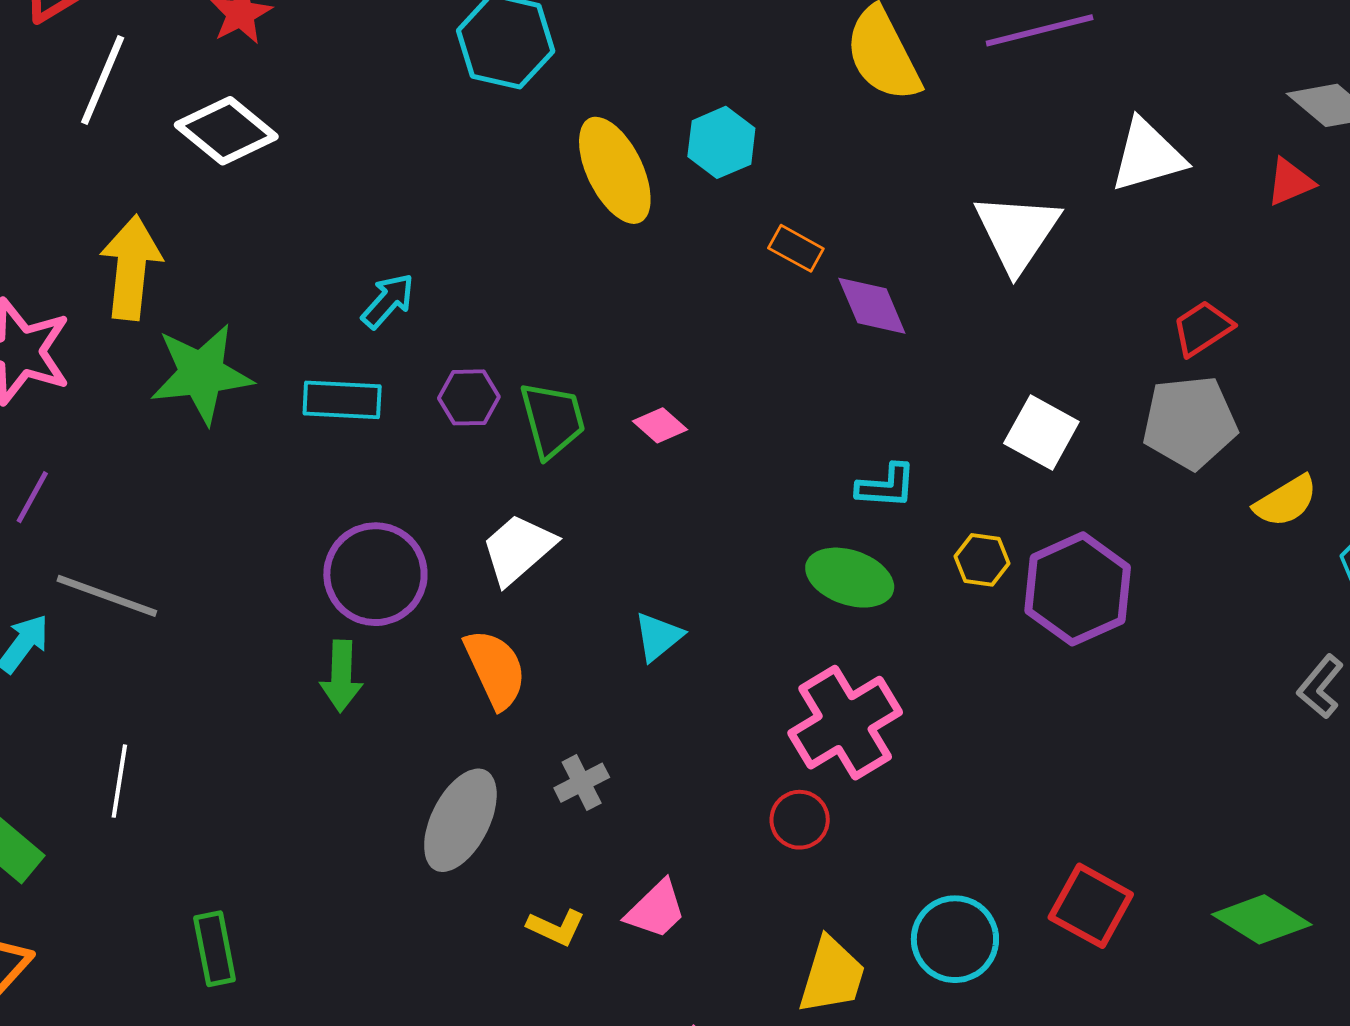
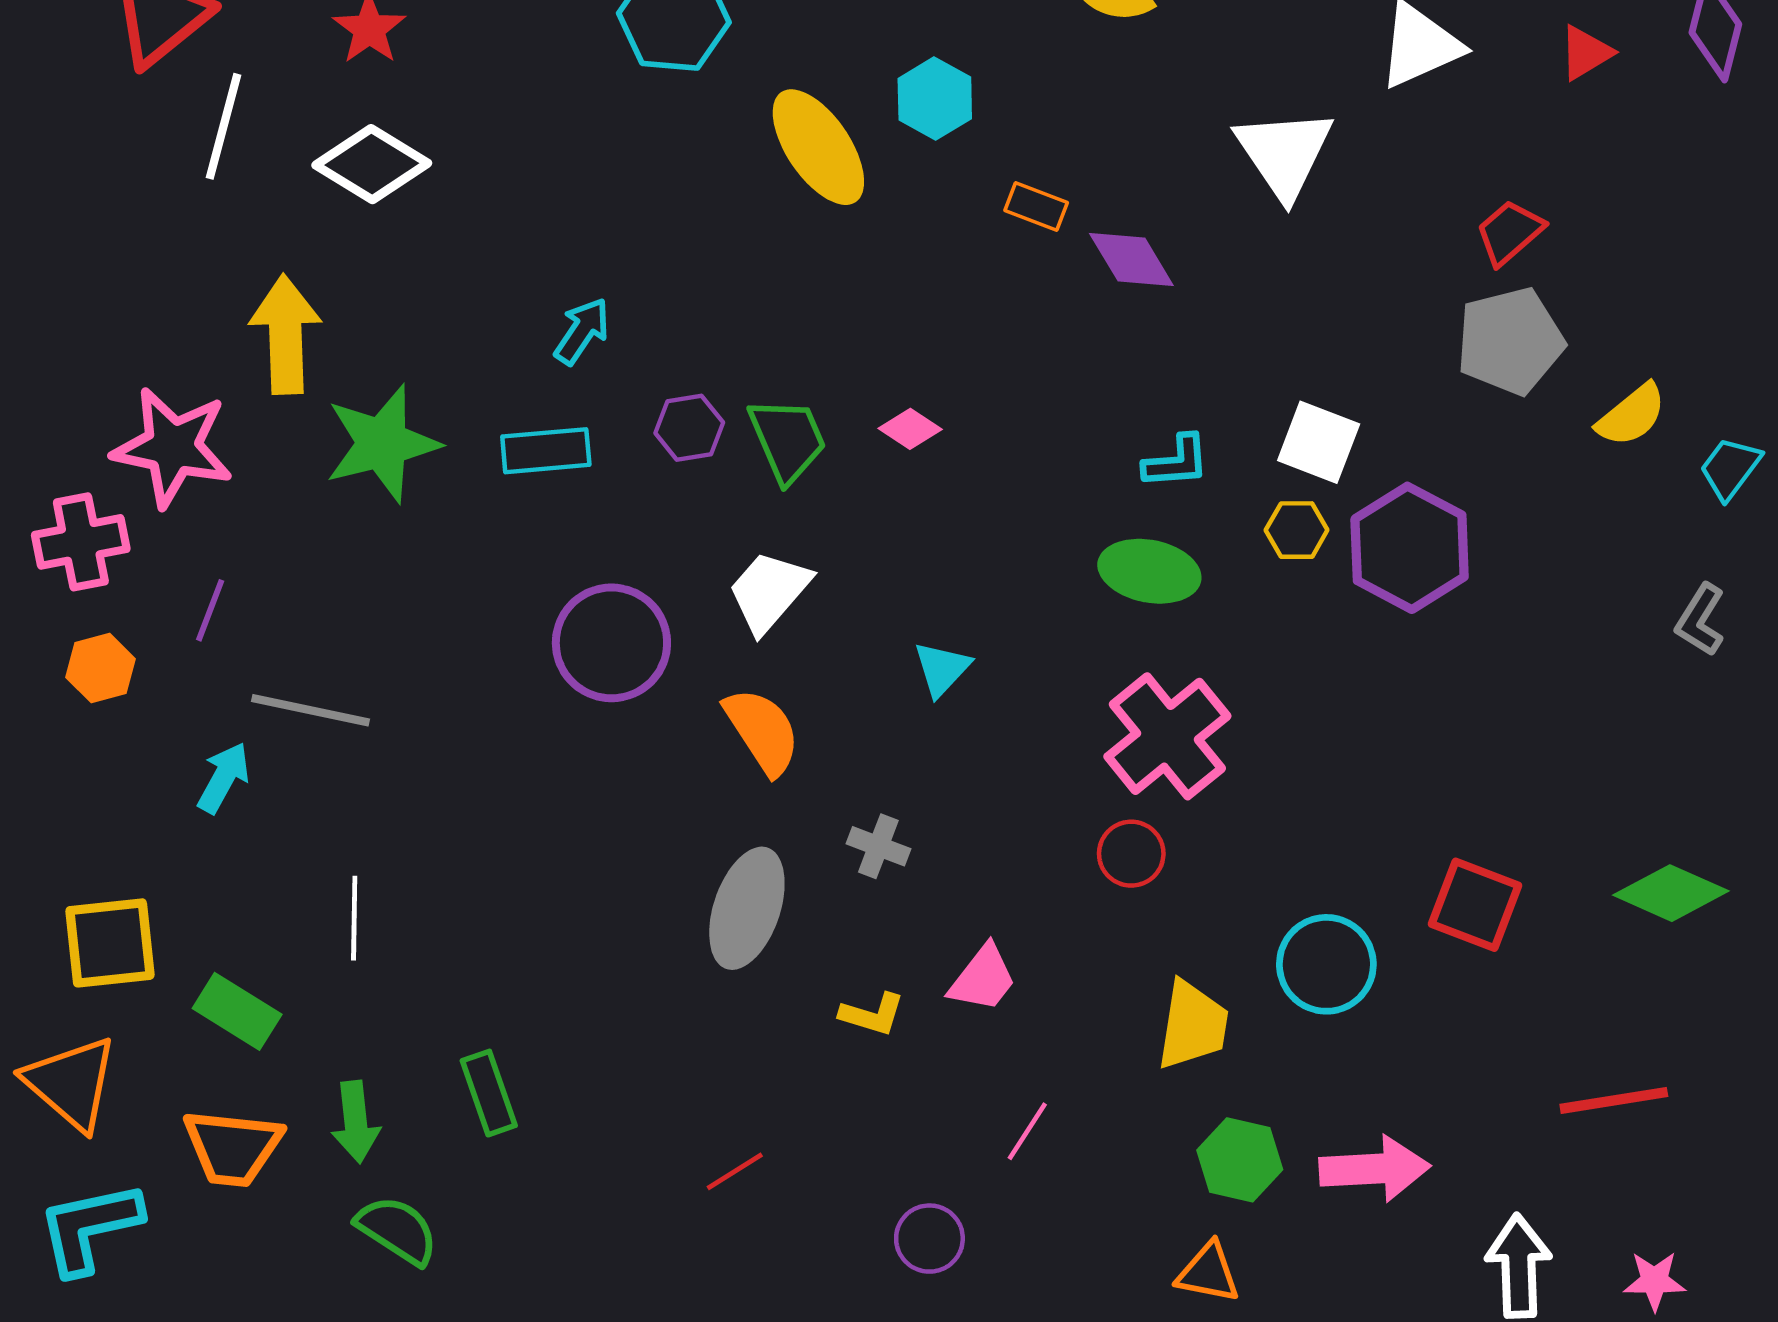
white square: (1041, 432) -> (1319, 442), moved
green arrow: (341, 676) -> (356, 1122), moved
gray cross: (582, 783) -> (878, 846), turned -34

